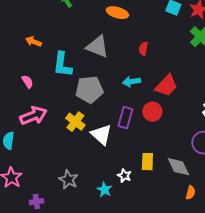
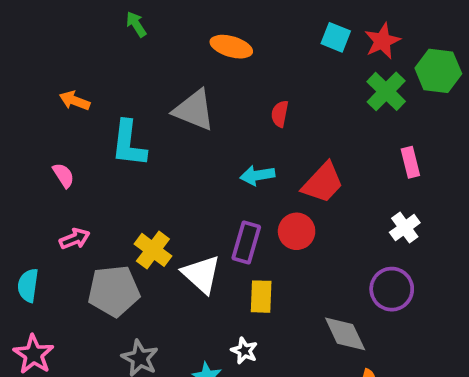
gray pentagon: (89, 90) -> (114, 291), moved
pink arrow: (33, 116) -> (75, 239), size x0.6
yellow rectangle: (147, 162) -> (261, 297), moved

